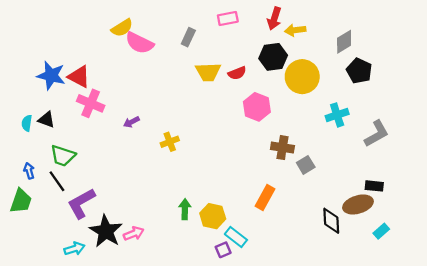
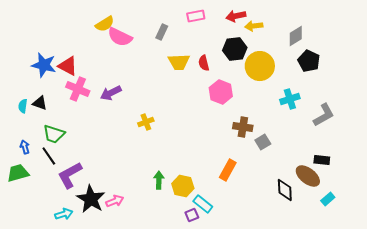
red arrow: (274, 19) -> (236, 16), turned 60
red semicircle: (237, 73) -> (204, 63), turned 98
purple arrow: (131, 122) -> (111, 93), moved, size x1.5
green trapezoid: (21, 201) -> (18, 173), turned -125
brown ellipse: (358, 204) -> (308, 176), turned 55

